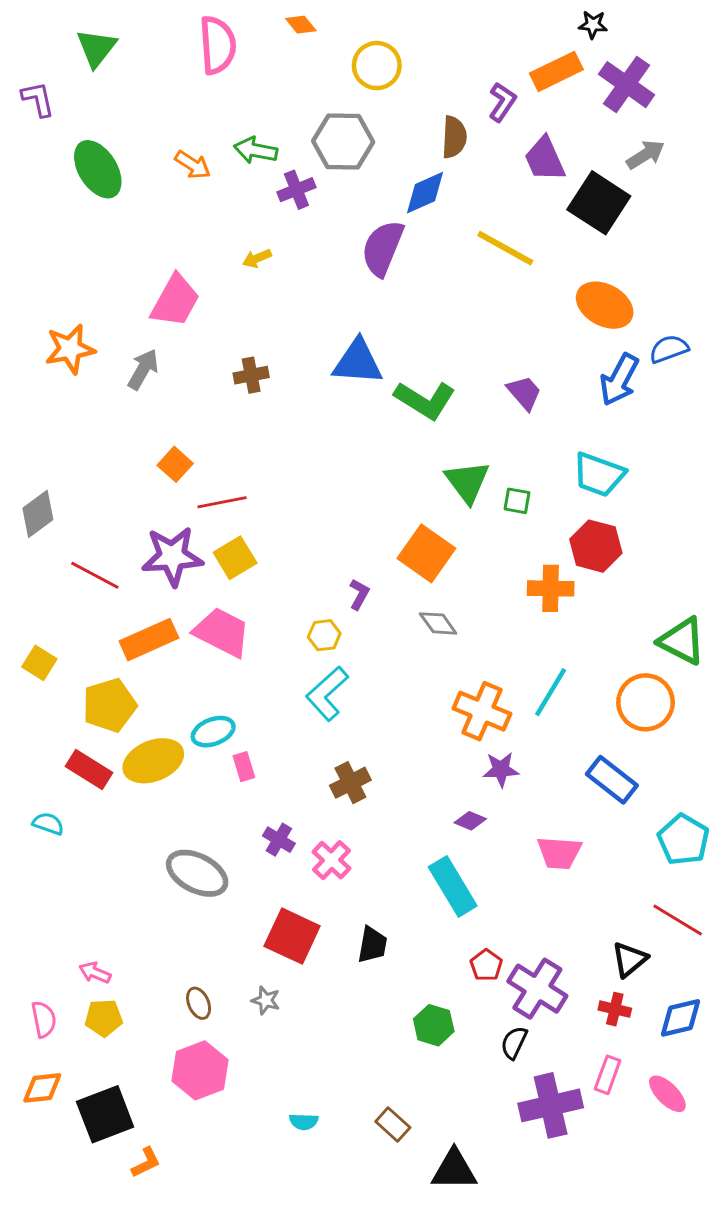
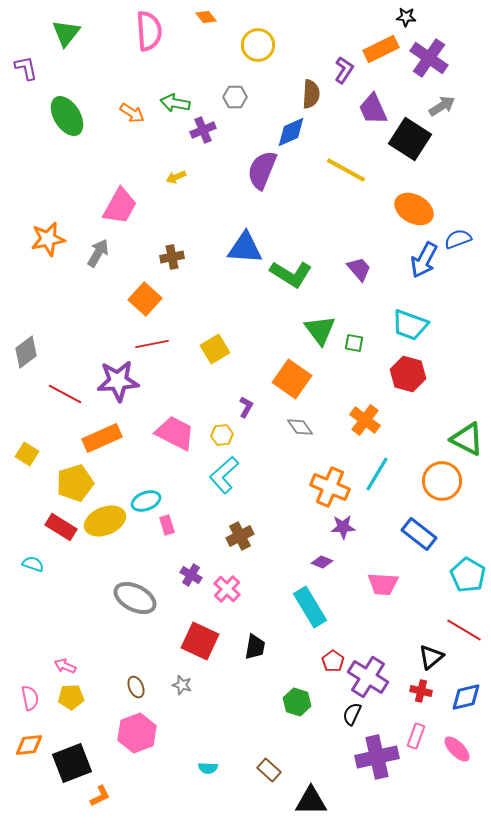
gray hexagon: (343, 141) -> (235, 97), size x0.6
orange square: (175, 464) -> (145, 299), moved, size x1.4
yellow square: (235, 558) -> (215, 349), moved
orange cross: (551, 588) -> (365, 420), moved, turned 36
pink trapezoid: (222, 632) -> (175, 433), moved

